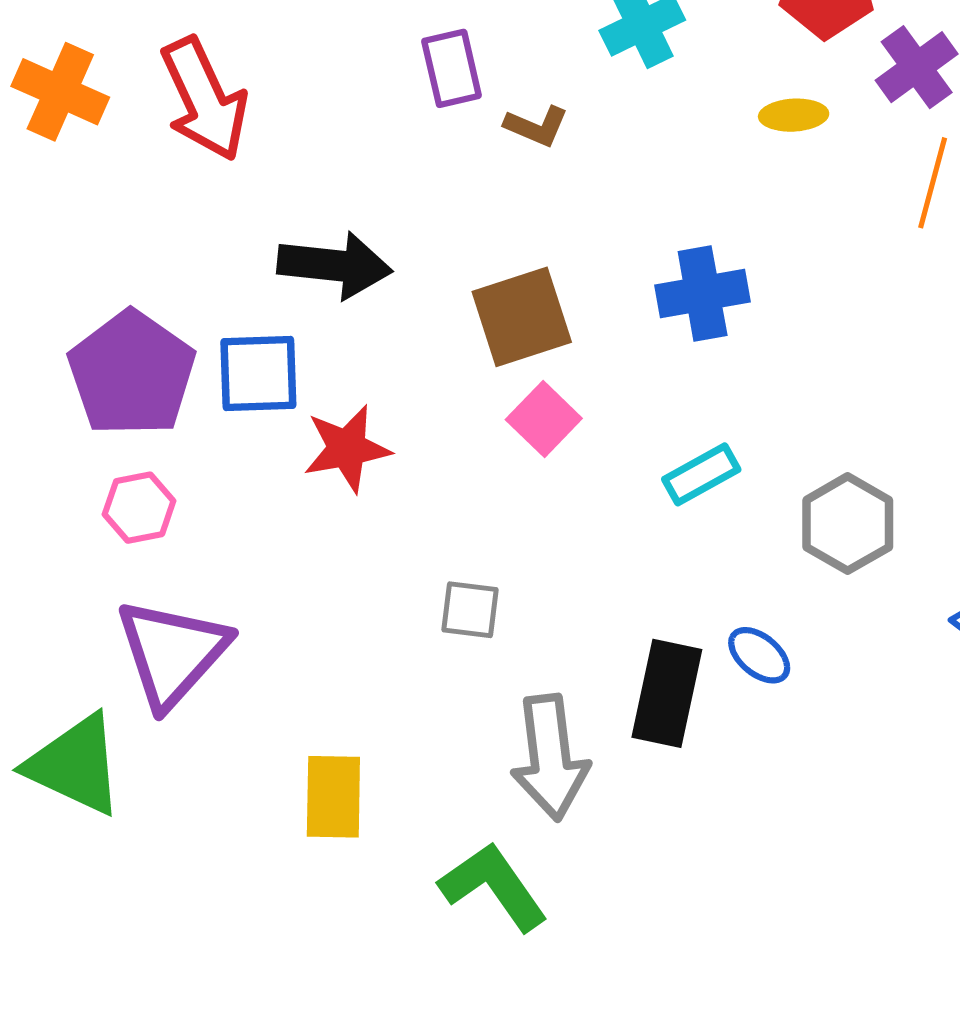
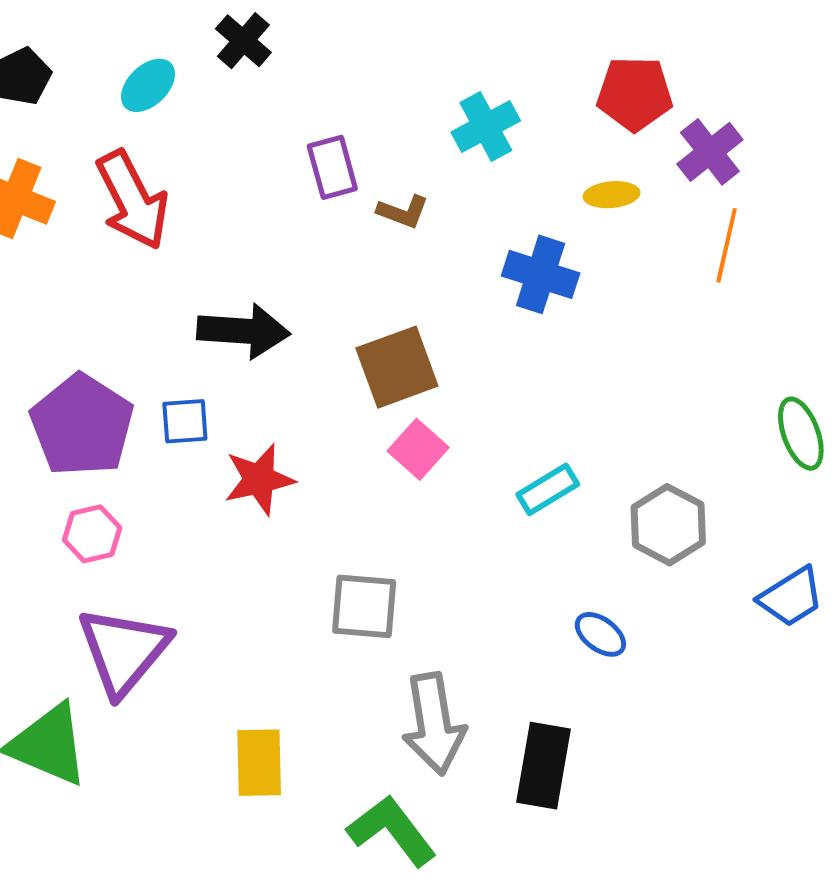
blue cross: (703, 294) -> (541, 274), moved, turned 30
blue square: (258, 373) -> (185, 421), size x0.7
gray square: (470, 610) -> (364, 606), size x1.4
black rectangle: (667, 693) -> (543, 766), moved

